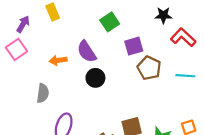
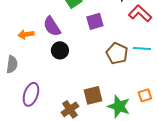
brown pentagon: (149, 68) -> (117, 53), moved

